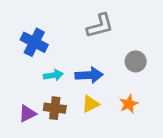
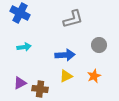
blue cross: (34, 42) -> (20, 13), moved
cyan arrow: (53, 75) -> (24, 47), moved
brown cross: (55, 108) -> (40, 89), moved

